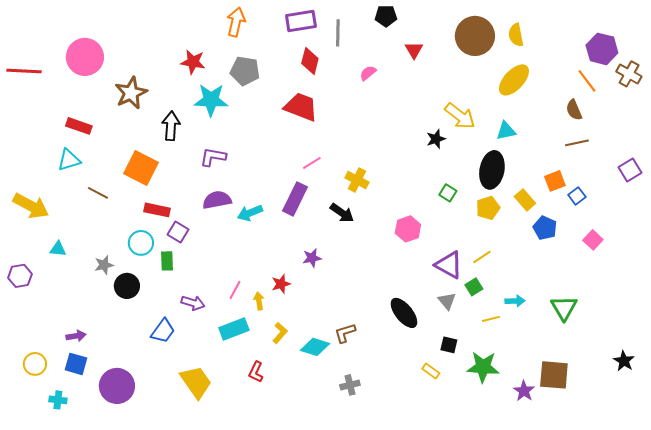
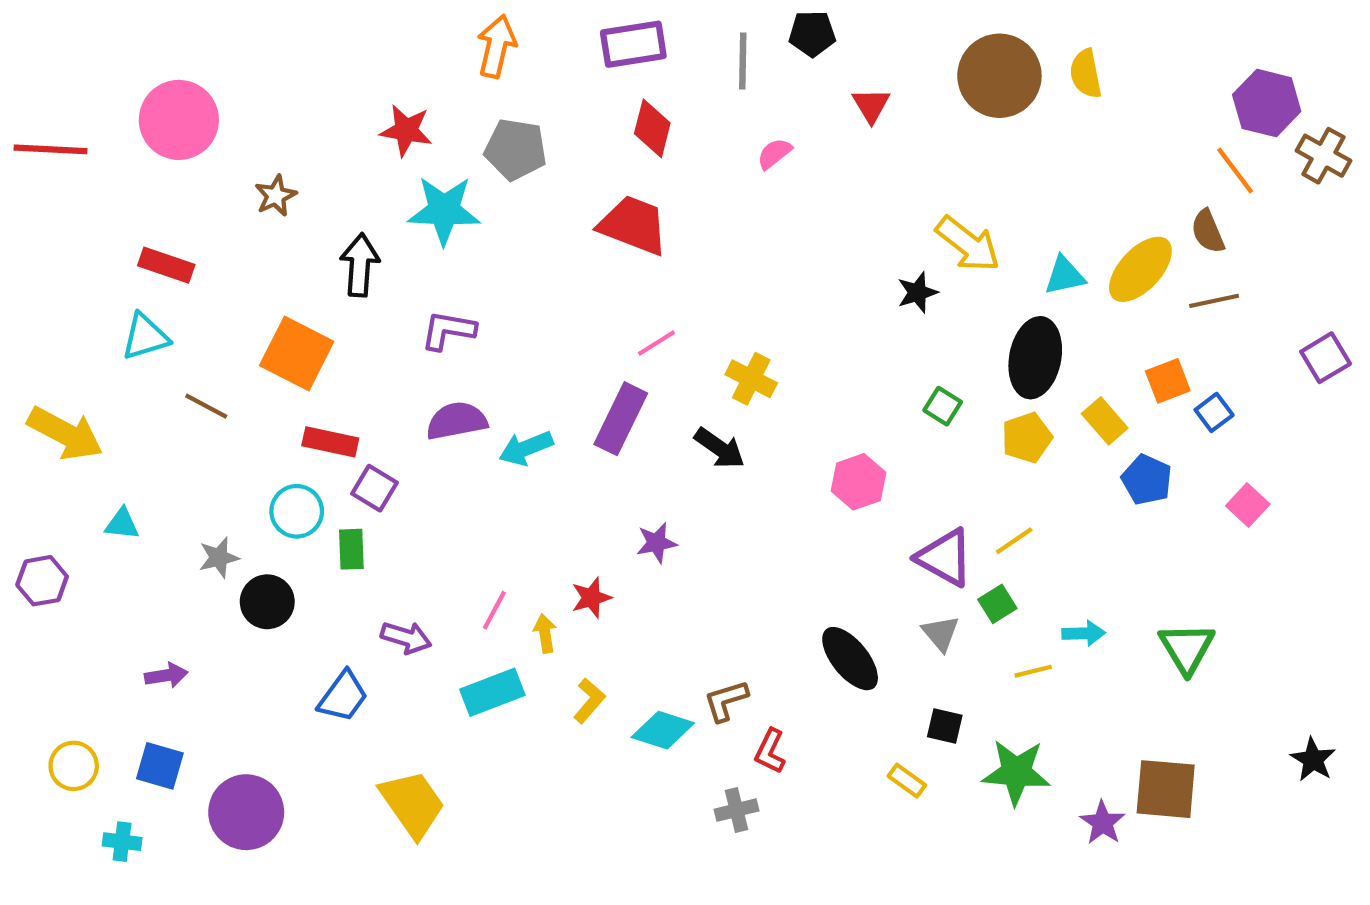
gray line: (338, 33) -> (743, 61), moved
yellow ellipse: (514, 80) -> (1140, 269), moved
brown star: (131, 93) -> (276, 196), size x0.6
purple arrow: (76, 336) -> (166, 675), moved
red L-shape: (256, 372) -> (770, 751), moved

